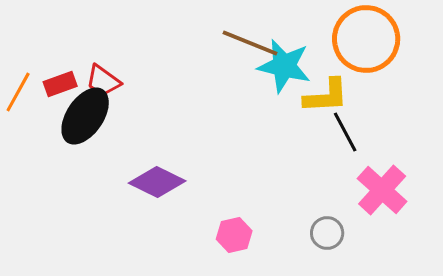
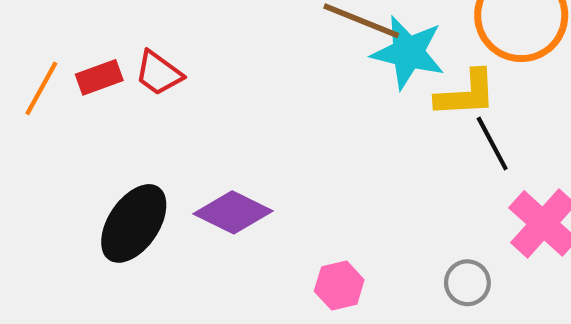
black ellipse: (85, 116) -> (134, 223), moved

